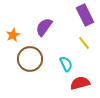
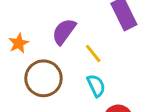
yellow line: (84, 43) -> (93, 53), moved

